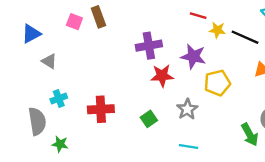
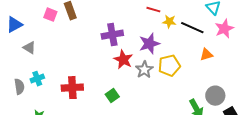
purple star: (193, 56) -> (149, 44), turned -30
red star: (162, 76) -> (123, 60), turned 30
gray star: (187, 109) -> (144, 70), moved
gray semicircle: (37, 121) -> (19, 87), moved, size x0.7

